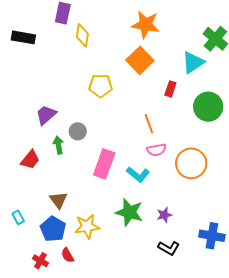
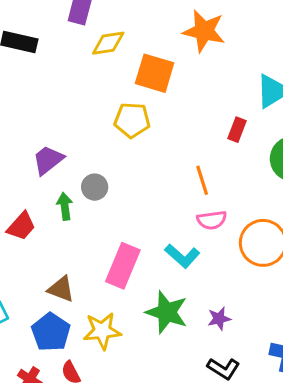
yellow diamond: (82, 35) -> (108, 43), turned 70
orange square: (140, 60) -> (155, 73), moved, turned -32
pink rectangle: (104, 164) -> (123, 266), moved
brown triangle: (59, 200) -> (61, 289), turned -36

